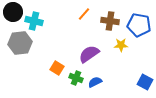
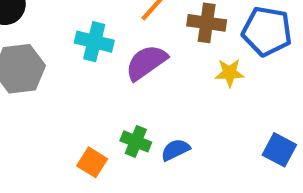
cyan cross: (34, 21) -> (94, 42), moved
purple semicircle: (89, 54) -> (146, 62), moved
orange square: (57, 68) -> (92, 162), moved

